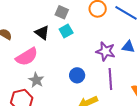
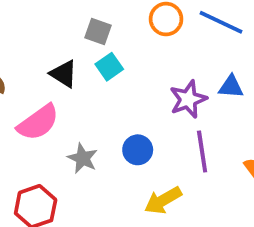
purple star: (106, 51) -> (188, 99), turned -30
gray star: (36, 80) -> (83, 158), moved

